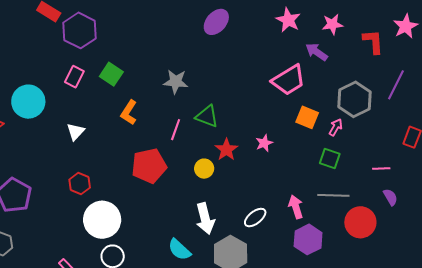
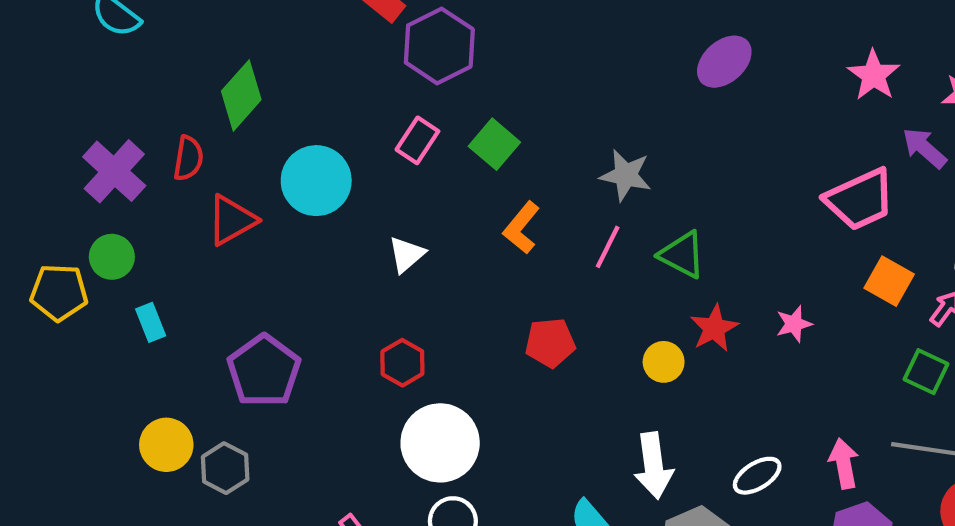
pink line: (176, 130) -> (608, 247), moved
red pentagon: (149, 166) -> (550, 343), size x0.7

